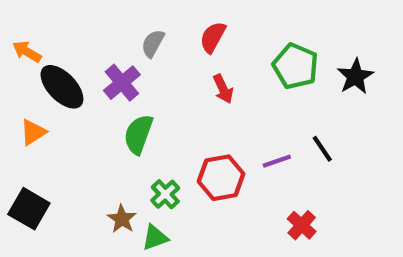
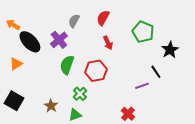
black star: (355, 76) -> (170, 50), moved
purple line: (277, 161) -> (142, 86), moved
red hexagon: (221, 178) -> (96, 71), moved
brown star: (122, 219) -> (51, 106), moved
red cross: (302, 225) -> (128, 114), moved

